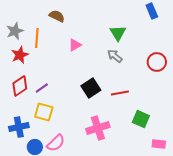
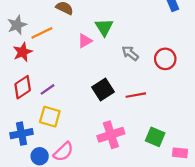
green triangle: (118, 33) -> (104, 27), moved
orange line: (37, 38) -> (42, 33), turned 60
red circle: (157, 62) -> (165, 59), moved
green square: (141, 119) -> (155, 137), moved

